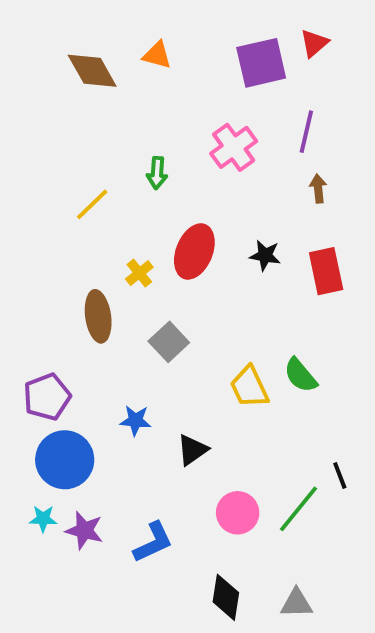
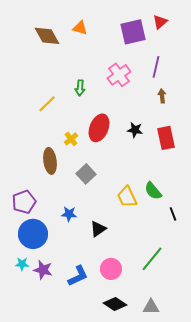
black line: (340, 475) -> (173, 214), moved
pink circle: (238, 513) -> (111, 269), moved
black diamond: (226, 597) -> (115, 304), turned -65

